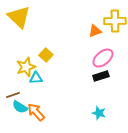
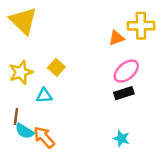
yellow star: (26, 67) -> (21, 72), moved
brown line: (13, 95) -> (16, 116), turned -64

